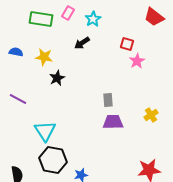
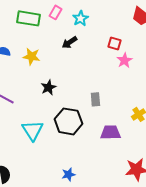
black star: (57, 78) -> (48, 87), moved
purple trapezoid: (113, 122) -> (110, 132), moved
black hexagon: (53, 160) -> (68, 121), moved

